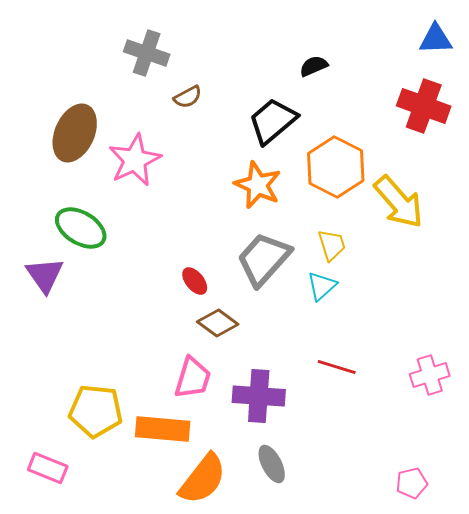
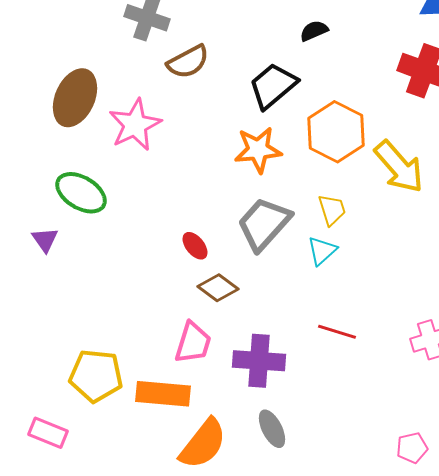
brown semicircle: (188, 97) -> (188, 62), size x1.5
orange star: (258, 185) -> (258, 150), turned -30
purple triangle: (45, 275) -> (45, 240), size x0.7

